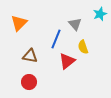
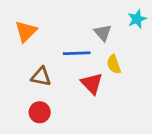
blue line: (56, 39) -> (77, 53), turned 66
red triangle: (67, 61) -> (92, 83), turned -36

